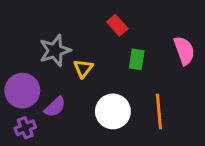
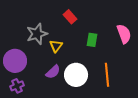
red rectangle: (117, 25) -> (70, 17), moved
purple semicircle: (55, 107) -> (53, 72), moved

